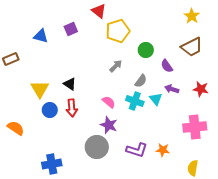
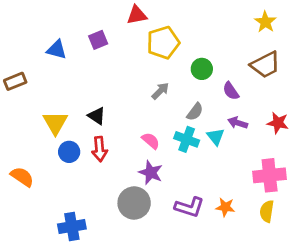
red triangle: (99, 11) -> (137, 15), turned -49
yellow semicircle: (193, 168) -> (267, 211), moved

